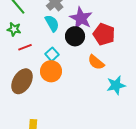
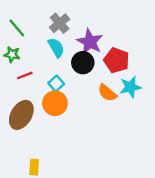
cyan star: (116, 85) -> (130, 87), moved

